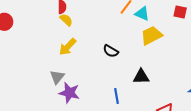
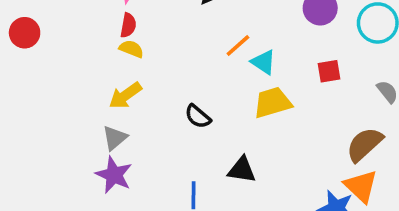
red square: (180, 12) -> (329, 71), turned -32
yellow semicircle: (66, 20) -> (131, 49), turned -32
gray triangle: (57, 77) -> (115, 138), moved

